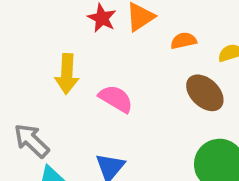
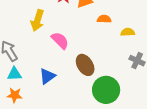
brown ellipse: (205, 93) -> (85, 65), moved

